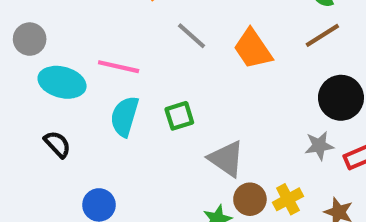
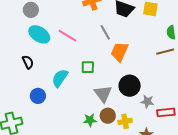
orange trapezoid: (253, 49) -> (120, 52), moved, turned 40
black circle: (341, 98) -> (130, 86), moved
cyan semicircle: (125, 116) -> (60, 78), moved

